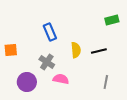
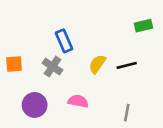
yellow semicircle: (76, 50) -> (97, 64), turned -140
gray cross: (47, 62) -> (52, 67), moved
gray line: (106, 82) -> (127, 113), moved

